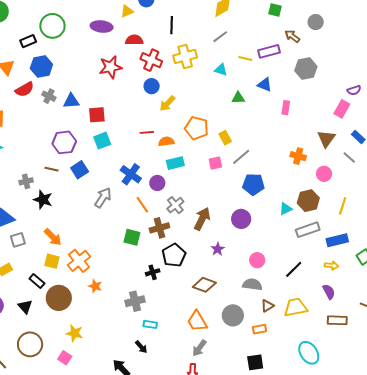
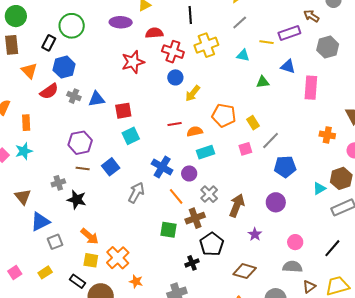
black rectangle: (28, 41) -> (49, 43), turned -35
pink rectangle: (286, 108) -> (311, 88), size x1.6
purple hexagon: (64, 142) -> (80, 143), moved

